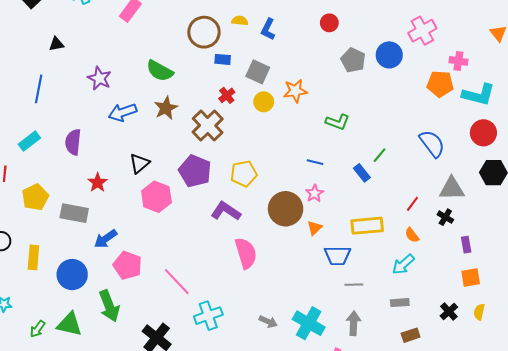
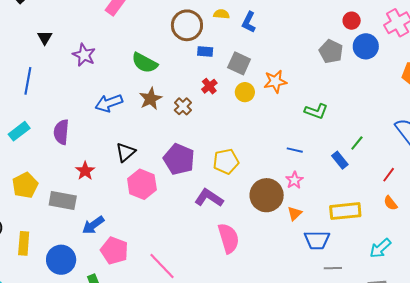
red circle: (329, 23) -> (352, 21), moved
black triangle: (56, 44) -> (45, 38), turned -49
purple star: (99, 78) -> (84, 55), moved
brown cross: (208, 125) -> (183, 106), moved, size x0.6
red line: (412, 204) -> (389, 175), moved
orange semicircle: (412, 235) -> (390, 203), moved

